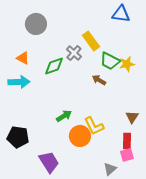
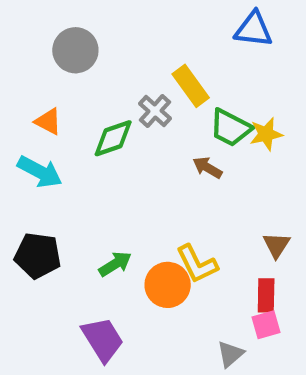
cyan arrow: (19, 82) -> (40, 172), turned 30
green arrow: (64, 116) -> (115, 264), moved
black pentagon: (18, 137) -> (38, 256), moved

